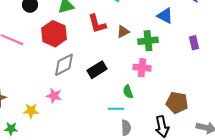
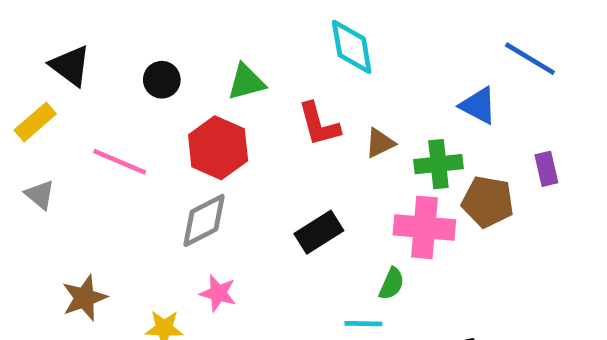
gray diamond: (64, 65) -> (204, 220), moved
pink cross: (142, 68) -> (424, 227), size x1.4
green semicircle: (128, 92) -> (392, 284), turned -136
brown pentagon: (177, 103) -> (488, 202), moved

